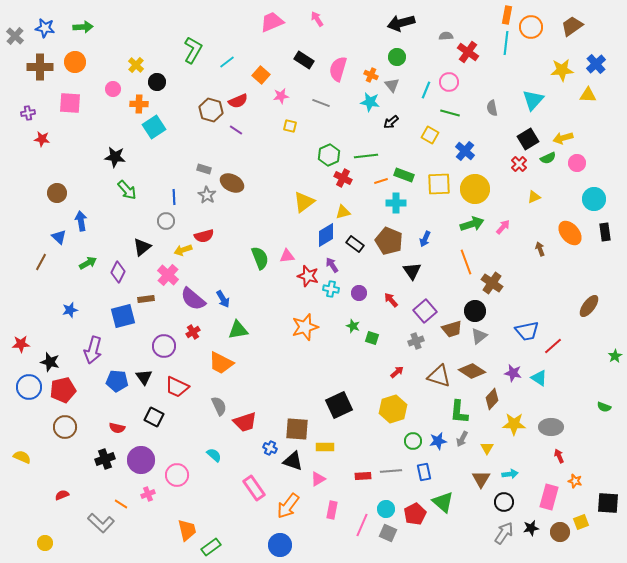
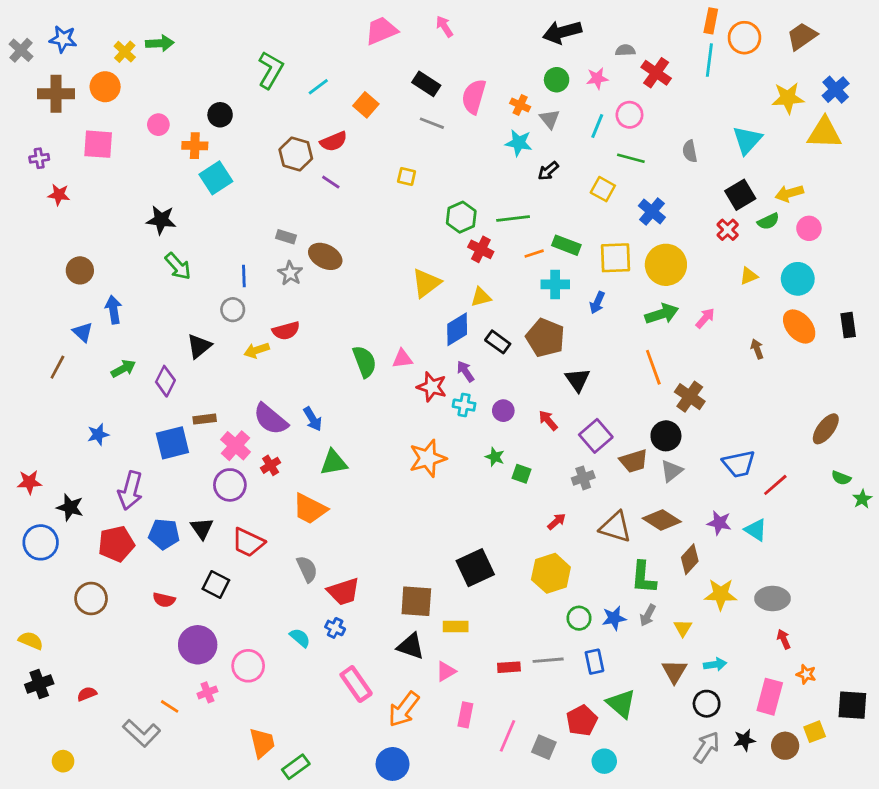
green arrow: (83, 27) -> (160, 43), moved
yellow cross: (136, 65) -> (125, 52), moved
yellow triangle: (588, 95) -> (824, 133), size x1.5
pink star: (281, 96) -> (597, 78), moved
gray line: (321, 103) -> (432, 123), moved
cyan circle: (594, 199) -> (798, 279), moved
blue arrow: (425, 239) -> (597, 303), moved
pink cross: (168, 275) -> (235, 446), moved
red pentagon: (63, 390) -> (116, 544), moved
green semicircle: (604, 407) -> (841, 478), moved
blue cross: (270, 448) -> (335, 628), moved
black cross: (105, 459) -> (39, 684), moved
cyan circle: (386, 509) -> (604, 761), moved

